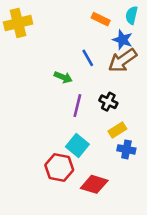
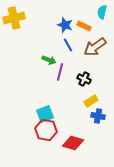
orange rectangle: (101, 19) -> (84, 26), moved
blue star: (123, 40) -> (65, 25), moved
purple line: (77, 106) -> (60, 72), moved
cyan square: (77, 146) -> (45, 114), moved, turned 30

